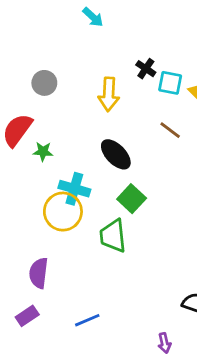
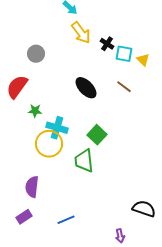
yellow arrow: (109, 94) -> (81, 33), moved, turned -40
green star: (43, 152) -> (35, 111), moved
black ellipse: (116, 154) -> (86, 88), moved

